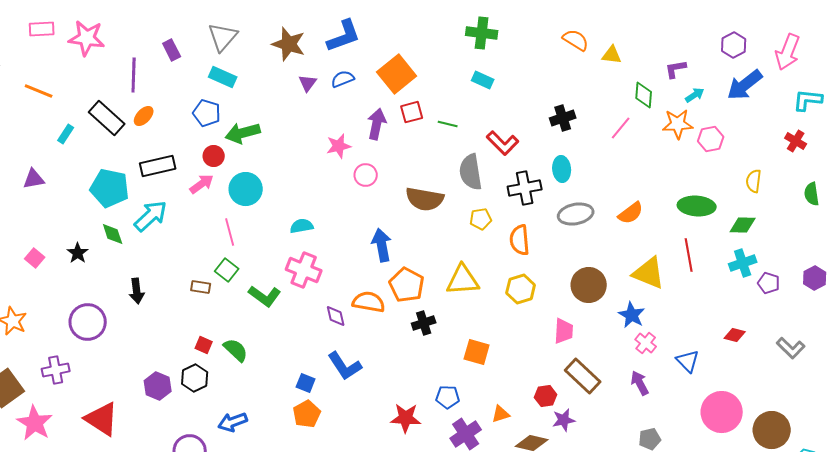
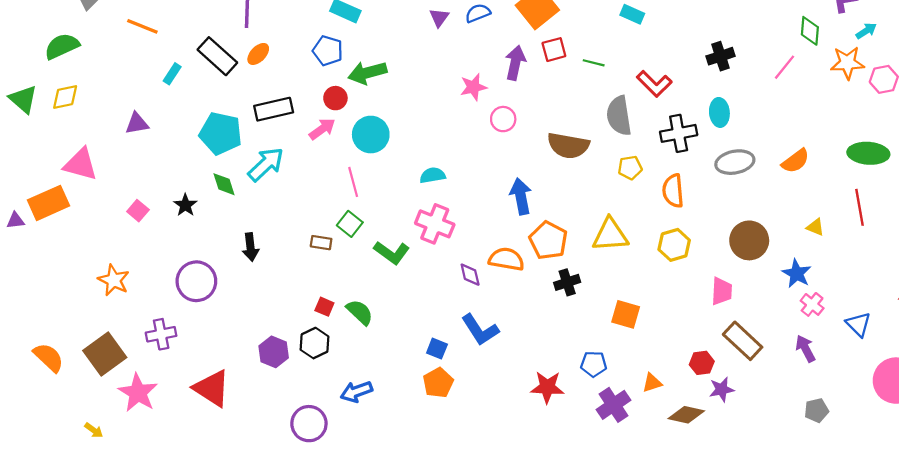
yellow triangle: (649, 273) -> (815, 227), size x0.5

